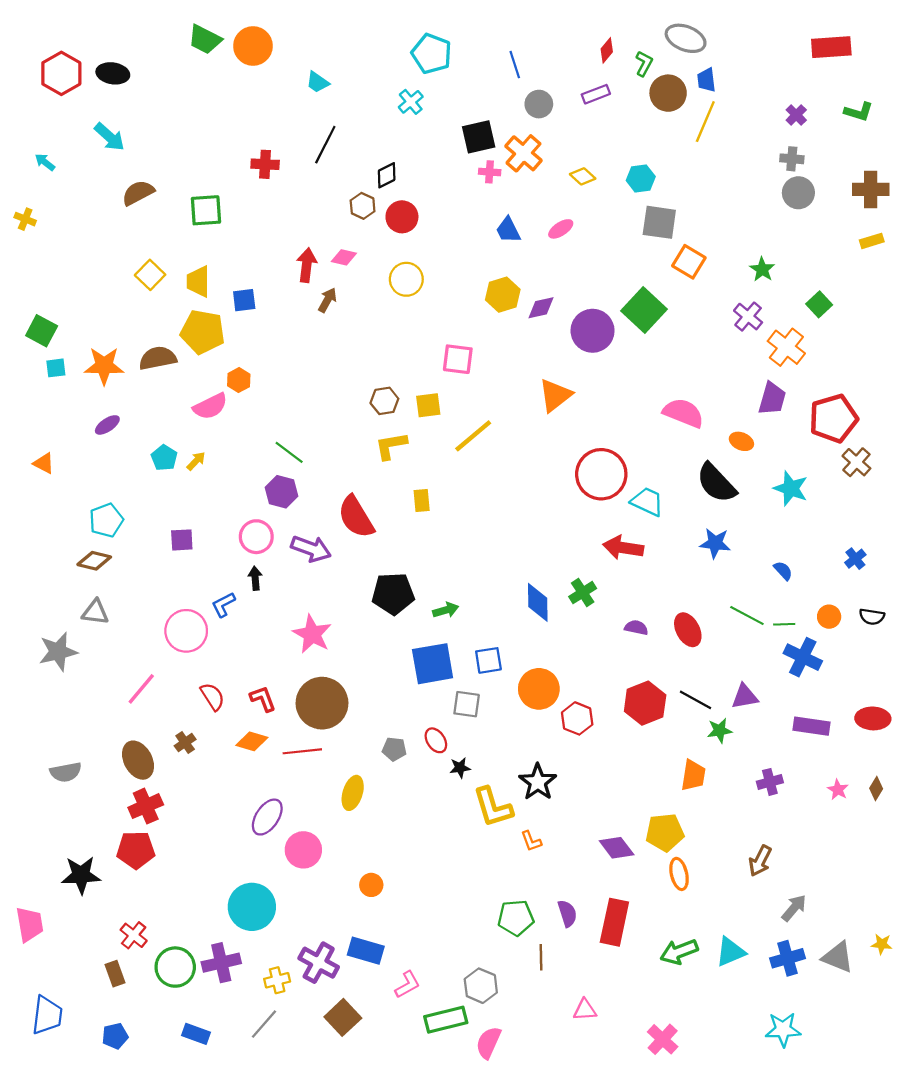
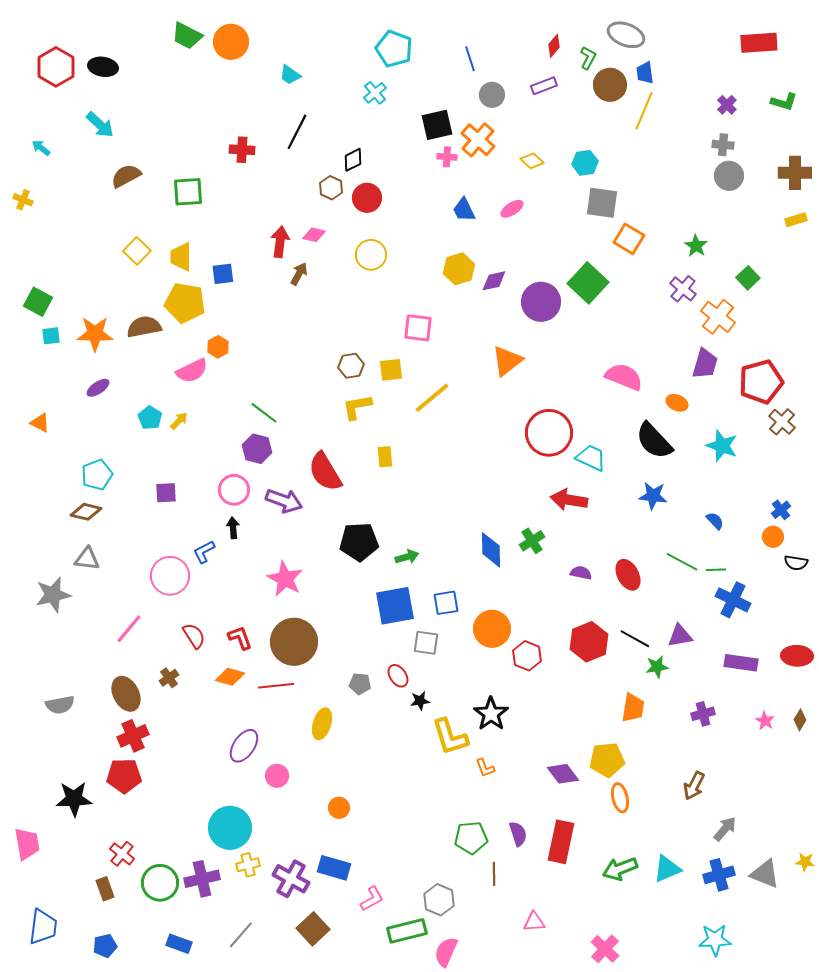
orange circle: (829, 617) -> (773, 537), moved
pink circle: (303, 850) -> (277, 776), size x0.7
yellow cross: (277, 980) -> (248, 865), moved

